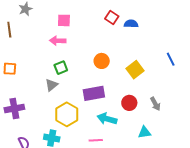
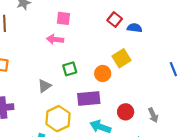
orange circle: (102, 61) -> (103, 73), moved
green square: (61, 68) -> (70, 69), moved
yellow square: (135, 70) -> (121, 58), moved

